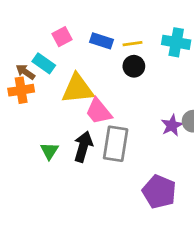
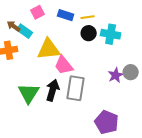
cyan cross: (176, 42) -> (111, 34), moved
brown arrow: (25, 72) -> (14, 26), moved
green triangle: (49, 151) -> (29, 93), size x1.6

